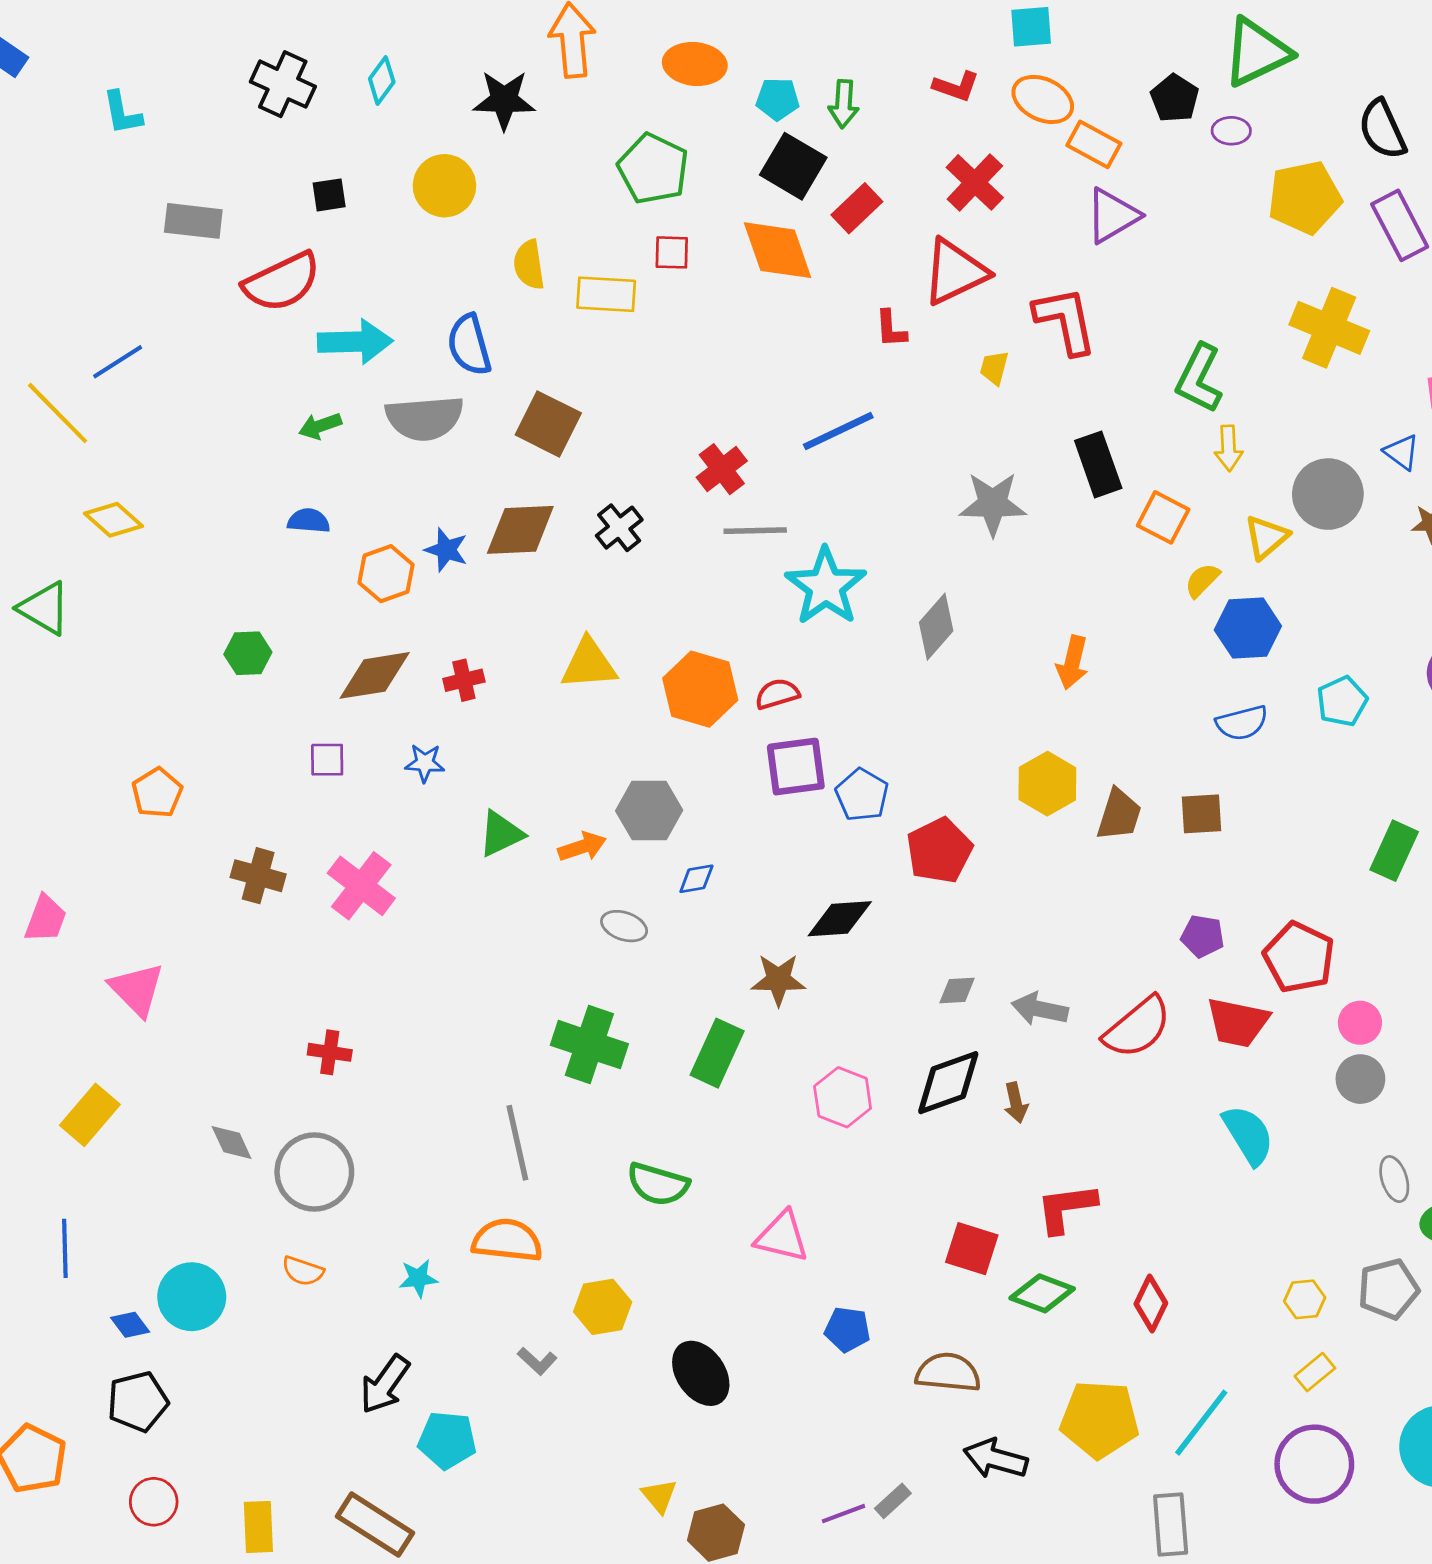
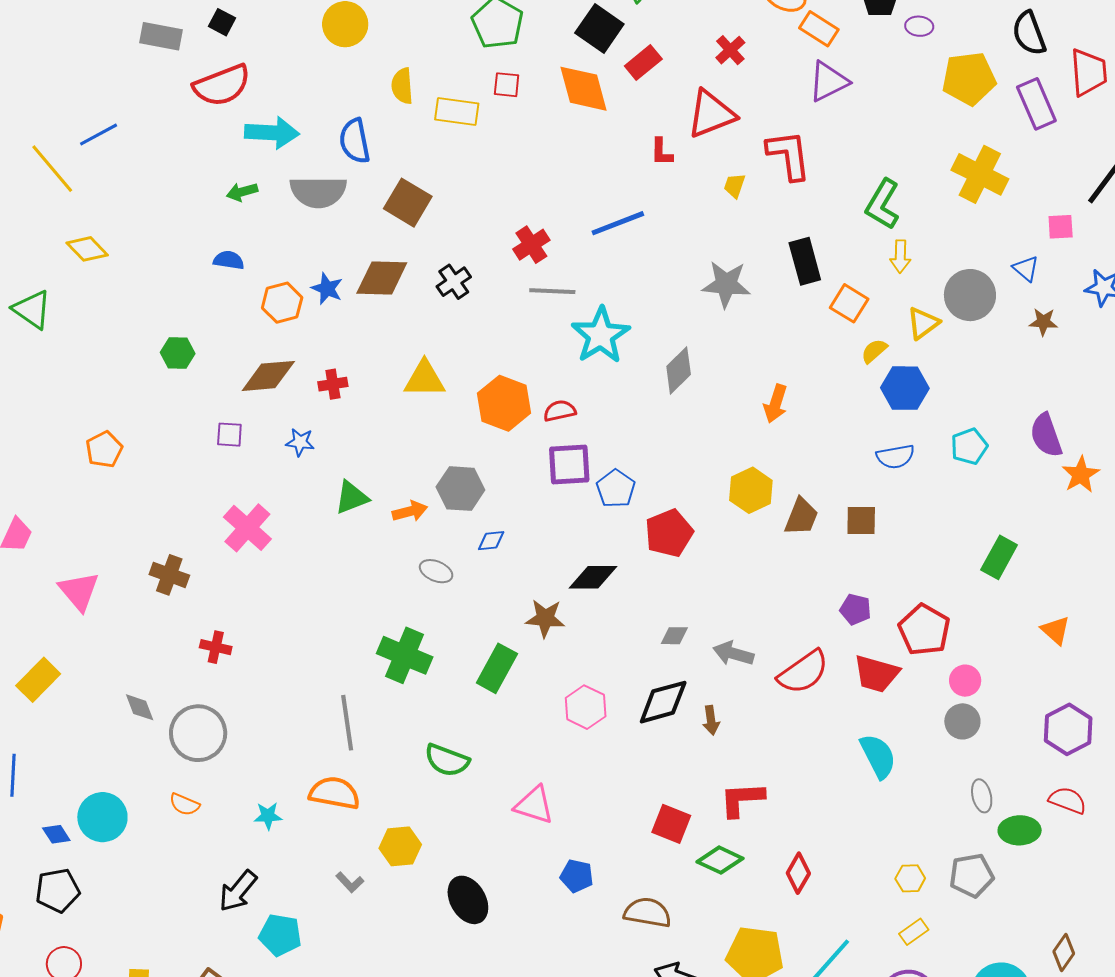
red cross: (975, 182) -> (730, 50), size x0.7
black square: (329, 195) -> (222, 22), moved, turned 32
brown cross: (258, 876) -> (169, 575), moved

